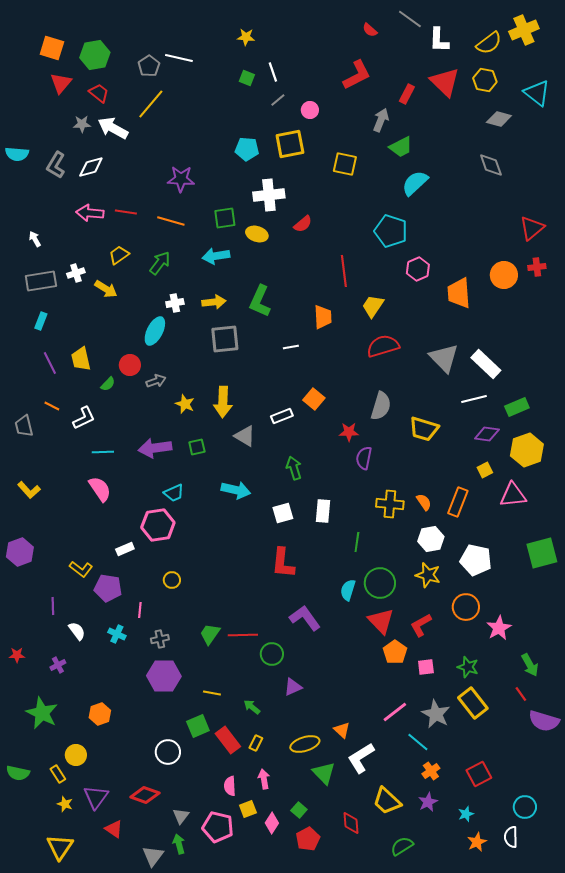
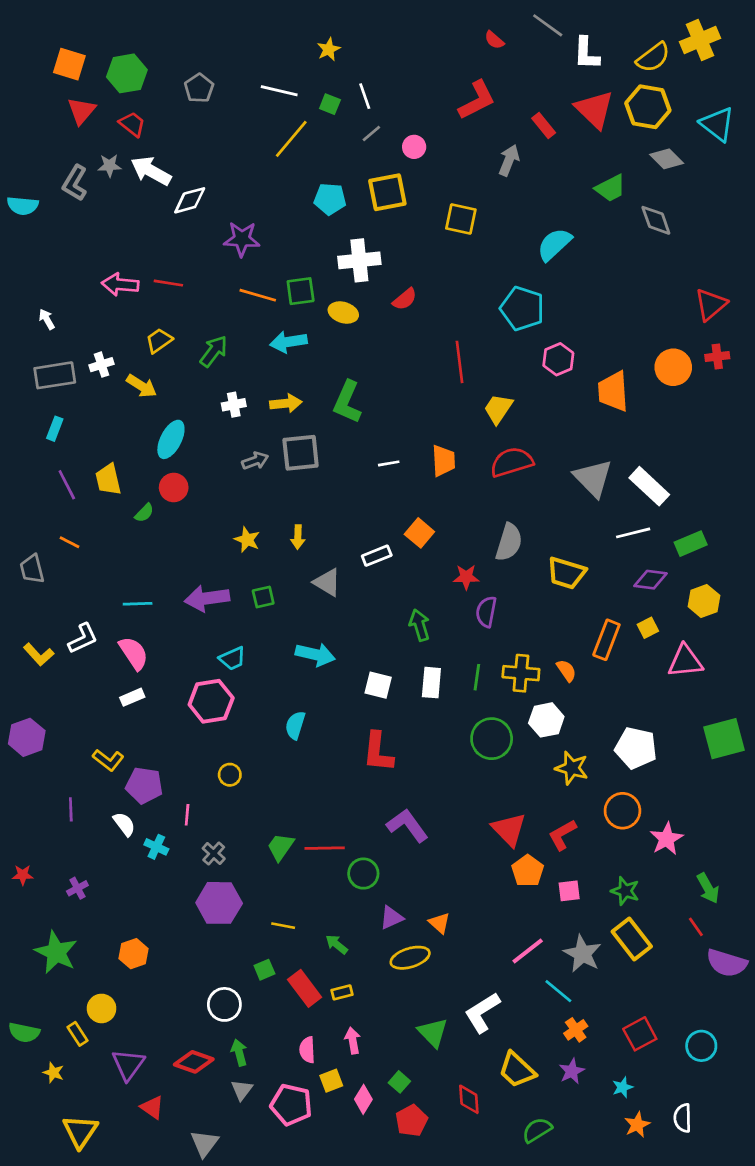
yellow star: (246, 37) -> (329, 49), turned -30
white line: (179, 58) -> (279, 91), moved
yellow hexagon: (485, 80) -> (648, 107), size x1.4
red rectangle: (407, 94) -> (544, 125), turned -66
yellow line: (151, 104) -> (291, 139), moved
gray diamond: (499, 119) -> (667, 159), turned 30
green trapezoid: (401, 147) -> (610, 188), moved
gray L-shape: (56, 165) -> (75, 183), moved
white diamond: (91, 167) -> (190, 200), moved
orange line: (171, 221) -> (258, 295), moved
orange trapezoid: (323, 317) -> (443, 461), moved
cyan ellipse: (155, 331) -> (171, 439), moved
gray arrow: (156, 381) -> (255, 461), moved
yellow arrow: (223, 402) -> (298, 537), size x0.6
white L-shape: (84, 418) -> (83, 638), moved
yellow hexagon: (527, 450) -> (704, 601), size x0.7
green arrow: (294, 468) -> (419, 625), moved
orange rectangle: (458, 502) -> (606, 640), moved
white square: (283, 513) -> (378, 685), turned 30
white hexagon: (431, 539) -> (546, 720), moved
green line: (357, 542) -> (477, 677), moved
white rectangle: (125, 549) -> (132, 697), moved
green circle: (380, 583) -> (492, 739), moved
cyan semicircle: (348, 590) -> (295, 725), moved
white semicircle: (77, 631) -> (124, 824), moved
gray cross: (160, 639) -> (214, 853), turned -36
green square: (198, 726) -> (264, 970), size x0.7
orange triangle: (342, 730) -> (439, 923), moved
yellow rectangle: (256, 743) -> (342, 992), turned 49
yellow ellipse: (305, 744) -> (410, 958), moved
yellow star: (65, 804) -> (53, 1073), moved
cyan circle: (525, 807) -> (701, 1046), moved
green arrow: (179, 844) -> (239, 1053), moved

